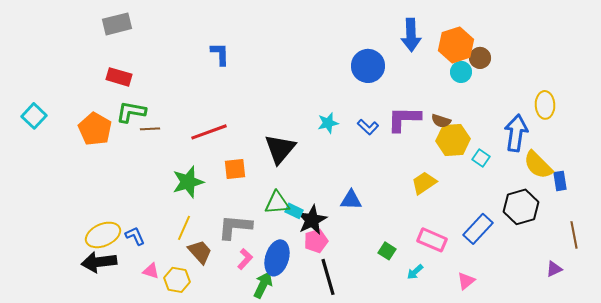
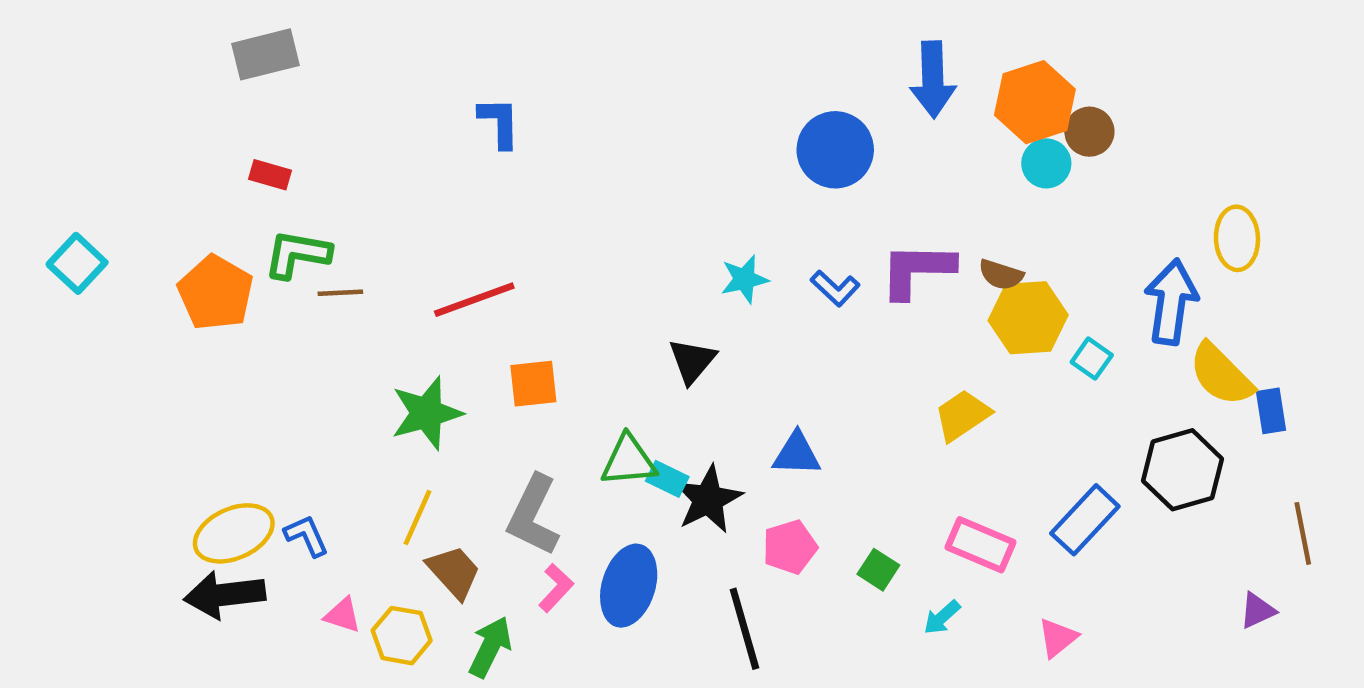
red rectangle: (119, 77) -> (270, 175), size x0.7
black triangle: (280, 149) -> (692, 361), moved, size x0.7
gray L-shape: (235, 227) -> (533, 515), turned -69
pink pentagon: (316, 241) -> (790, 547), moved
green arrow: (263, 285) -> (490, 647), moved

